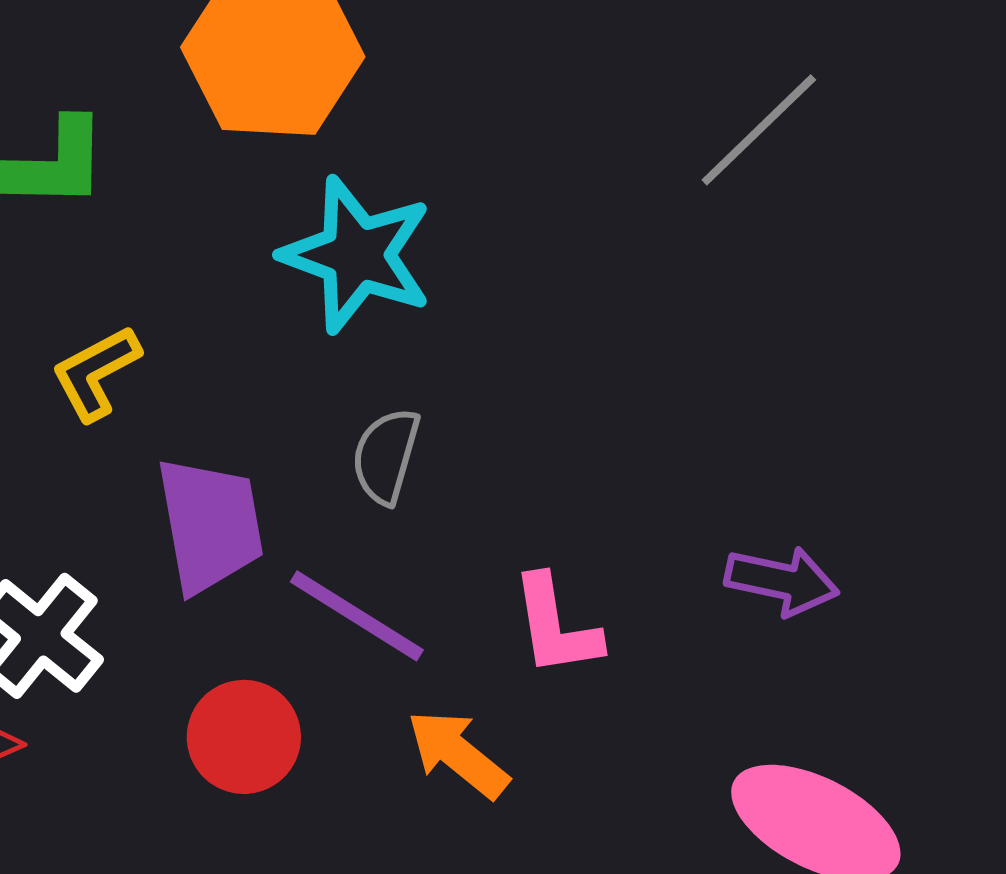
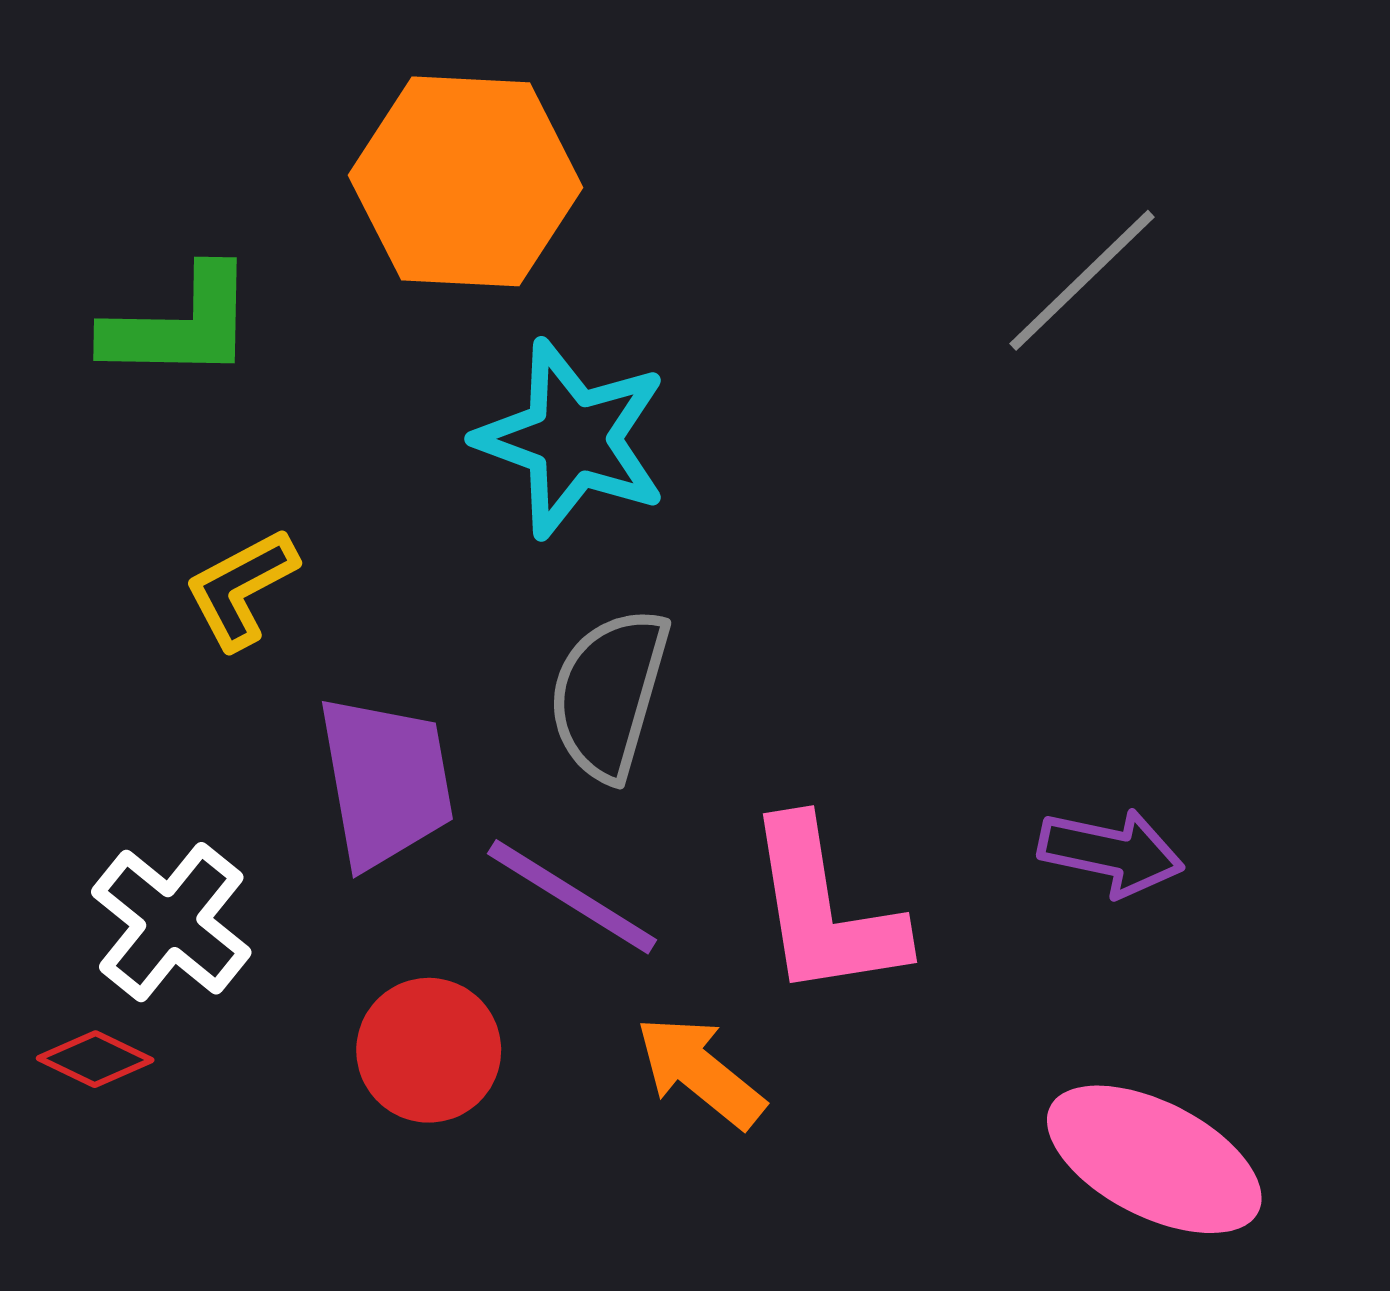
gray semicircle: (386, 456) -> (609, 694), size x1.4
pink L-shape: (556, 626) -> (824, 909), size x1.4

